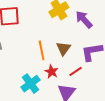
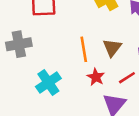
cyan cross: (31, 84) -> (48, 82), moved

